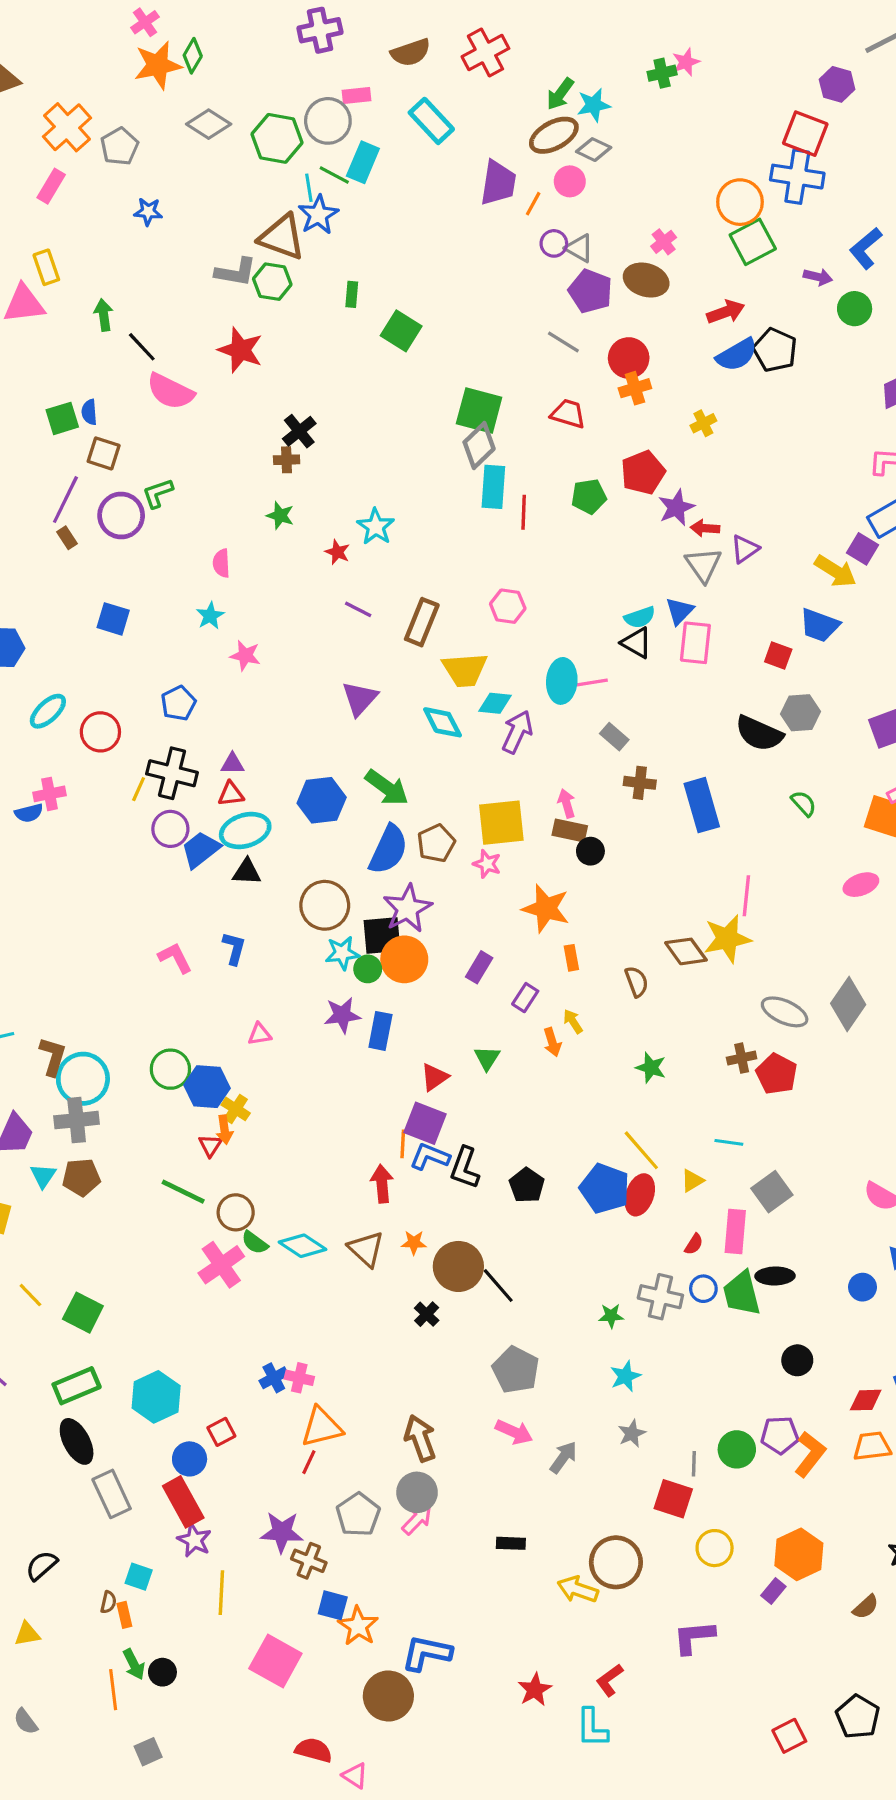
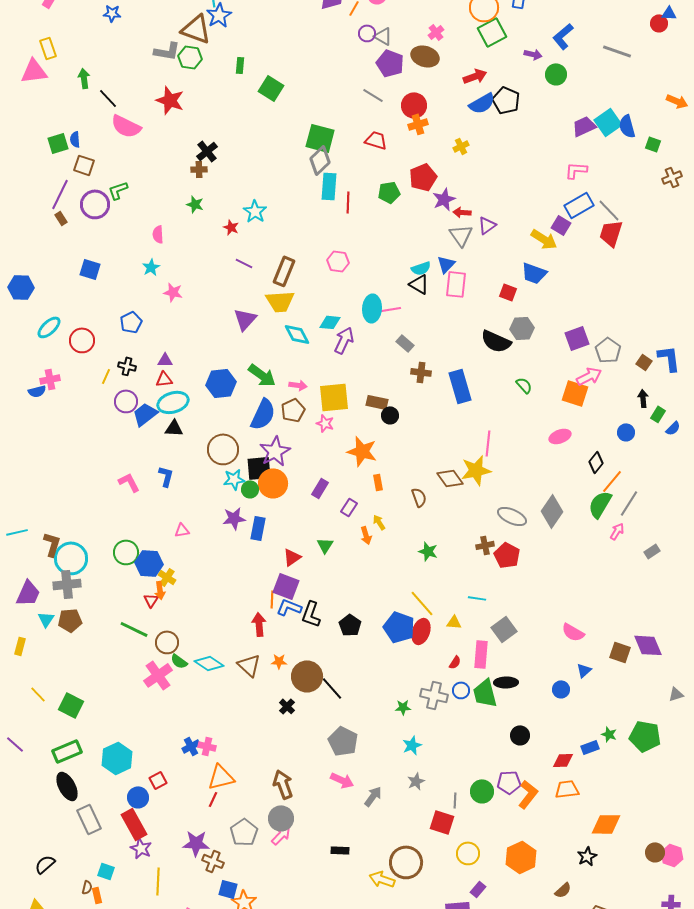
yellow trapezoid: (465, 670) -> (280, 301), moved
black cross: (172, 773) -> (127, 366), size x0.6
pink arrow: (567, 803) -> (298, 385), moved, turned 114
yellow triangle: (692, 1181) -> (454, 622), turned 35
purple rectangle: (773, 1591) -> (478, 889), moved

